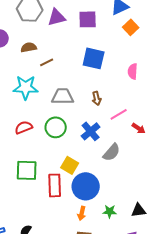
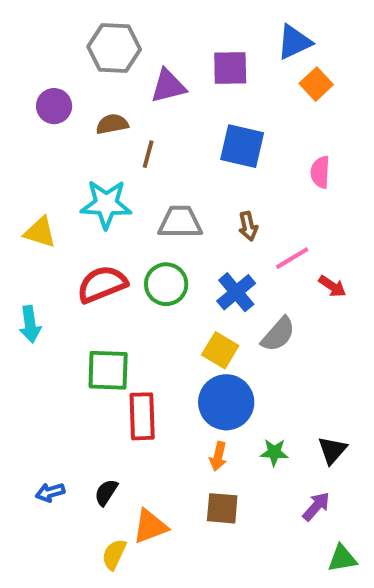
purple triangle: (57, 17) -> (168, 86), moved
brown line: (47, 62) -> (148, 154), turned -48
red semicircle: (24, 127) -> (102, 284), size x1.4
yellow square: (70, 165) -> (220, 350), moved
red rectangle: (55, 185) -> (142, 416), moved
black triangle: (139, 210) -> (332, 450), turned -42

